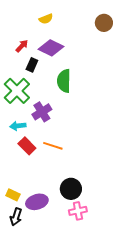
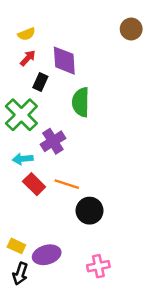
yellow semicircle: (46, 19) -> (26, 34), moved
purple diamond: (51, 48) -> (64, 61), turned 60
black circle: (71, 189) -> (90, 211), moved

